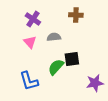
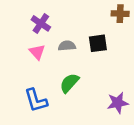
brown cross: (76, 15) -> (120, 14), moved
black square: (72, 59) -> (98, 43), moved

